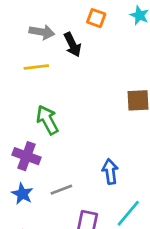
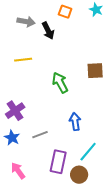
yellow line: (36, 67) -> (23, 60), moved
green arrow: (47, 120) -> (60, 83), moved
purple cross: (26, 156) -> (15, 111), turned 36

